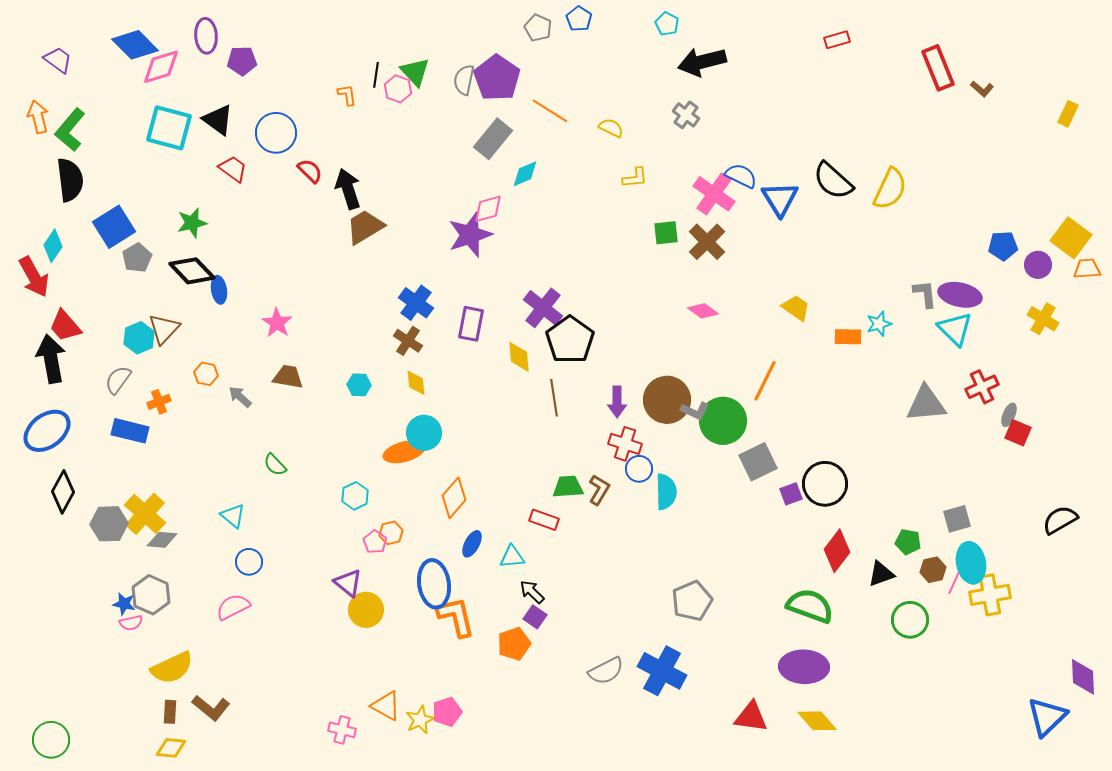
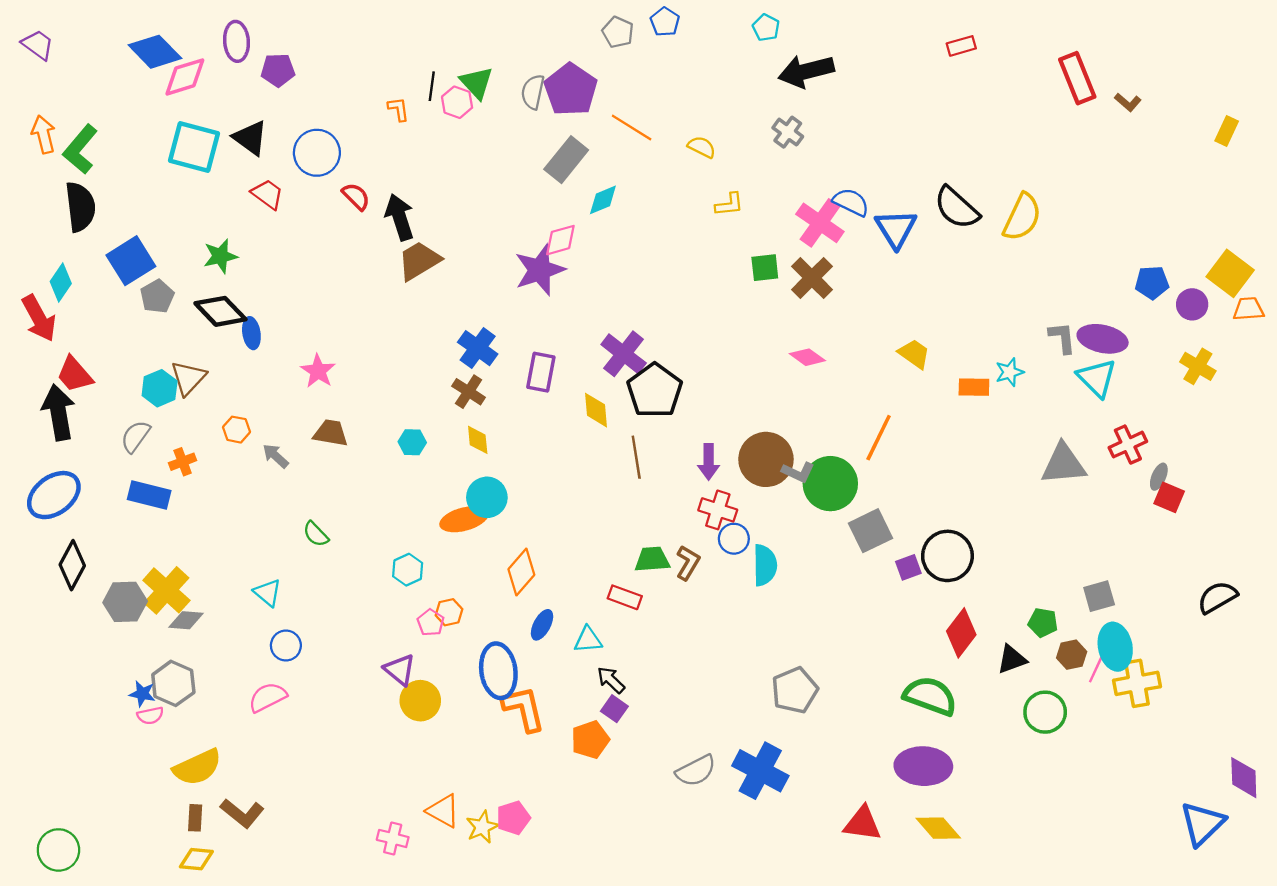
purple trapezoid: (58, 60) -> (38, 45), moved

